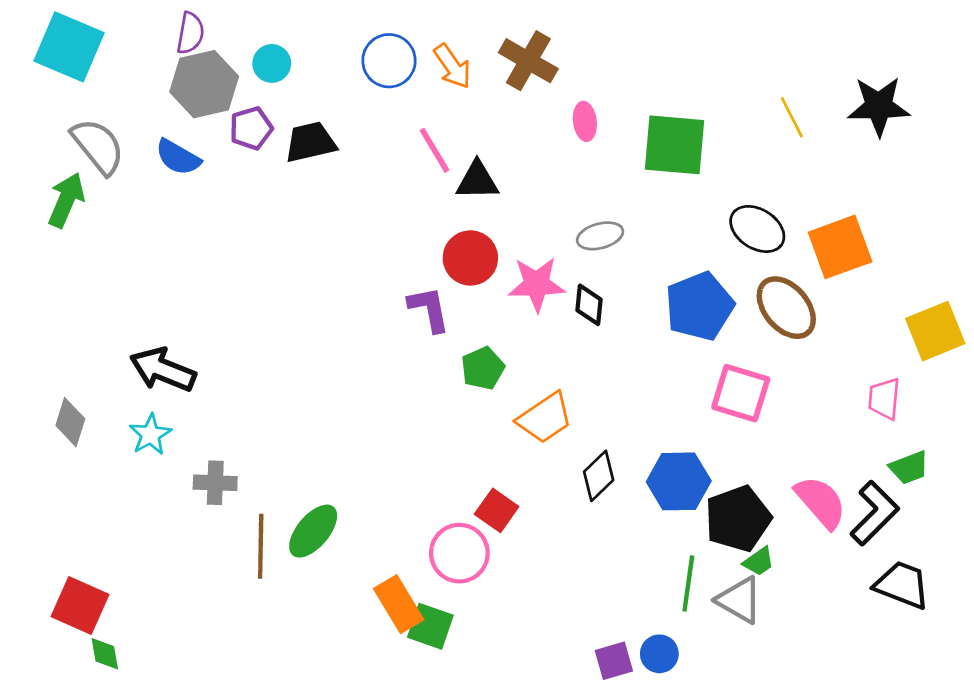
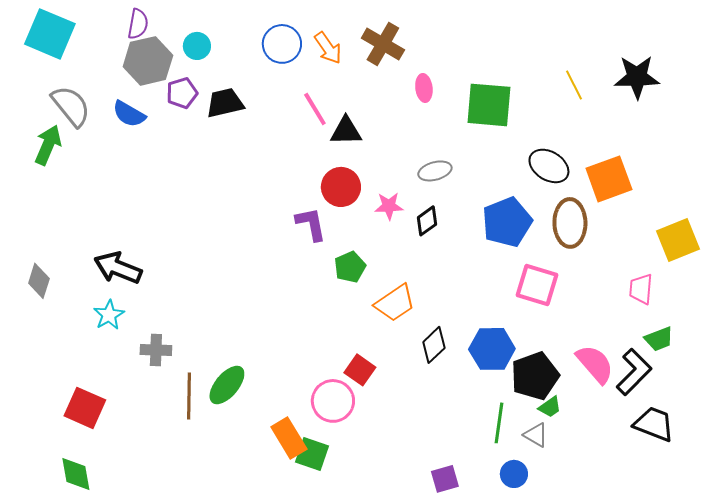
pink star: (537, 284) -> (389, 206), size x0.7
black diamond: (589, 305) -> (427, 221), turned 48
brown ellipse: (786, 308) -> (570, 223), turned 39
gray diamond: (70, 422) -> (39, 281), moved
gray triangle: (739, 600) -> (536, 435), size x0.7
red square: (80, 606) -> (85, 408), moved
green diamond: (105, 654) -> (76, 474), size x1.4
blue circle: (659, 654) -> (514, 474), moved

